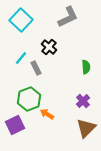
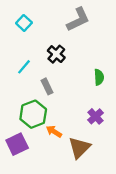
cyan square: (21, 20) -> (24, 23), size x0.6
gray rectangle: (36, 68) -> (47, 86), moved
brown triangle: (86, 128) -> (79, 148), moved

